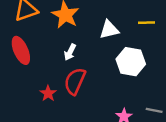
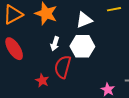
white hexagon: (131, 62) -> (82, 46), moved

